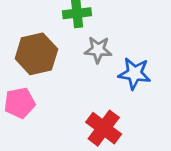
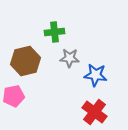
red cross: (104, 128) -> (95, 112), moved

